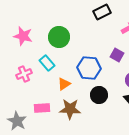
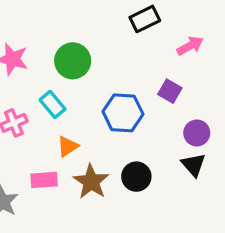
orange triangle: (64, 84) -> (68, 146), moved
black circle: (99, 95) -> (136, 177), moved
brown star: (70, 109) -> (91, 182), turned 30

